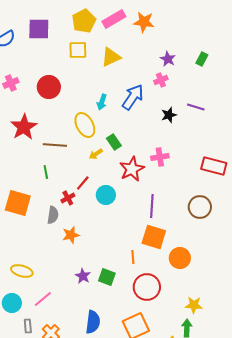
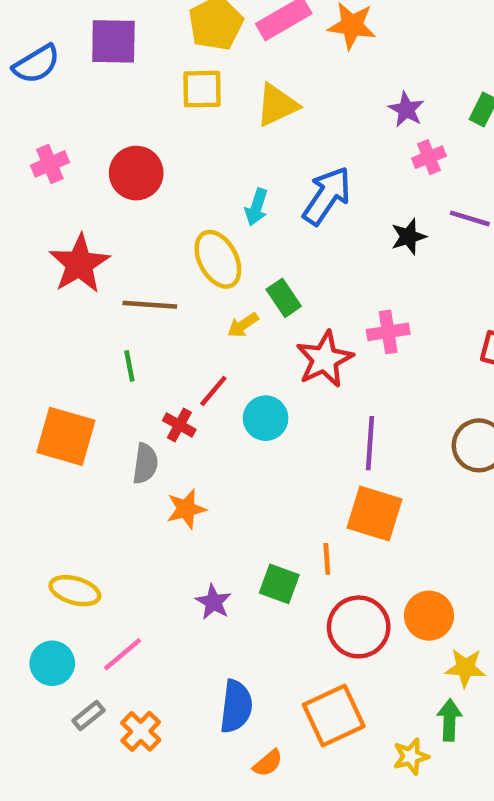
pink cross: (161, 80) -> (429, 157), moved
red cross: (68, 198) -> (179, 425), turned -32
orange circle: (180, 258) -> (429, 616), moved
green square: (107, 277) -> (279, 584), moved
gray rectangle: (28, 326) -> (89, 715), turned 56

